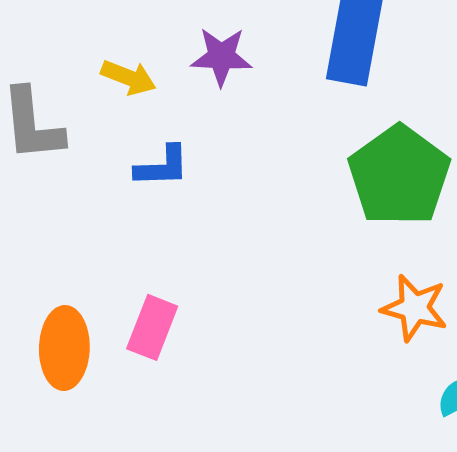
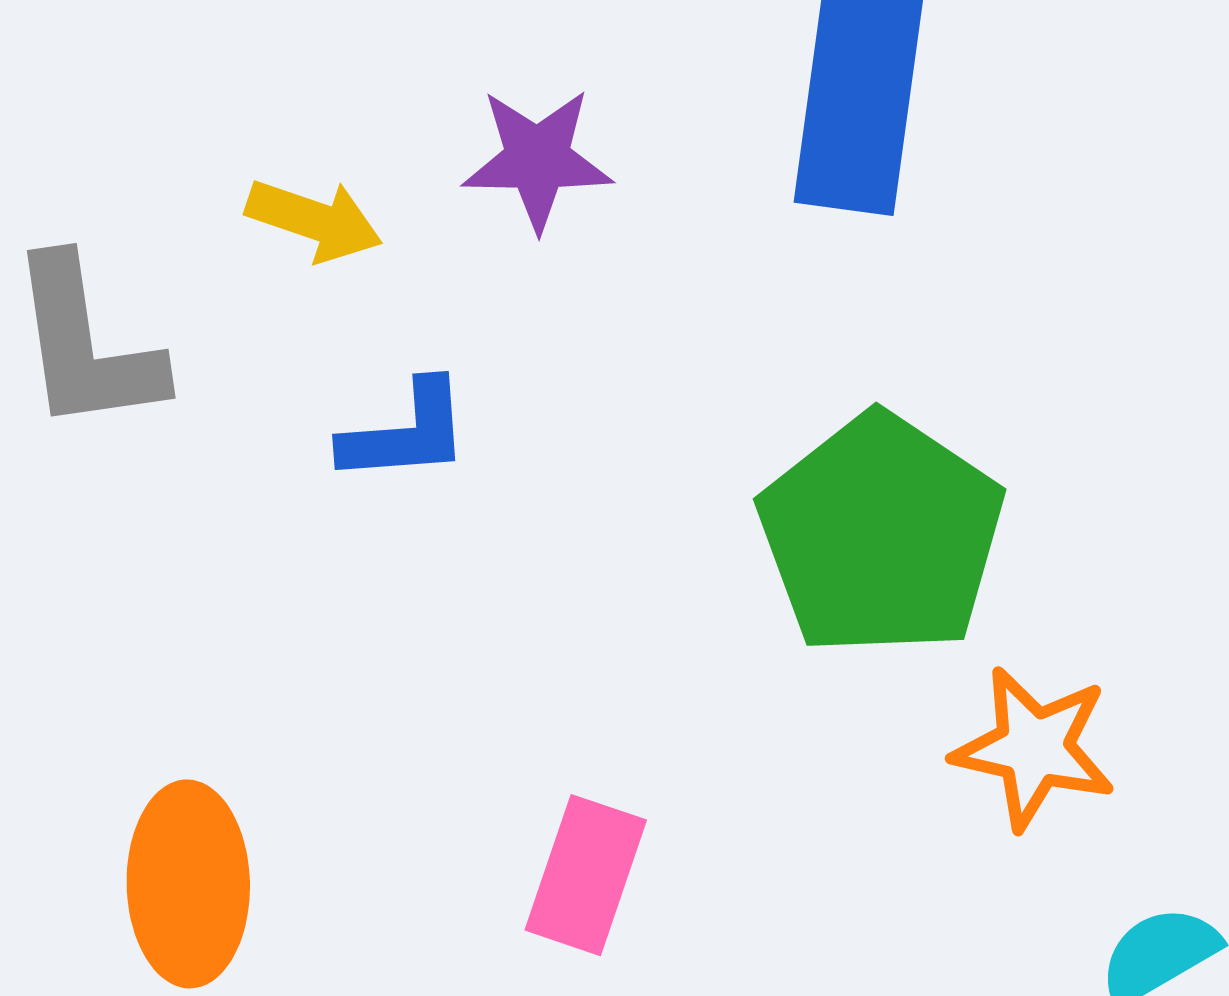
green pentagon: (399, 176) -> (881, 535), moved
pink rectangle: (152, 327) -> (586, 875), moved

